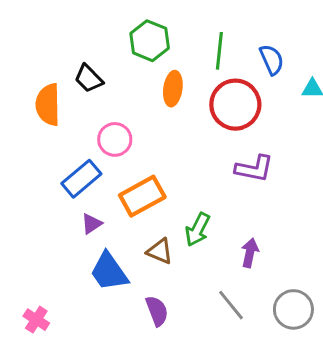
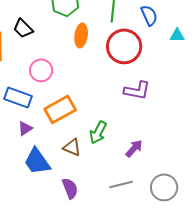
blue rectangle: (81, 179) -> (18, 97), turned 60
purple arrow: (250, 253) -> (134, 148), turned 30
gray line: (231, 305) -> (121, 184), turned -65

